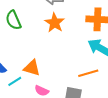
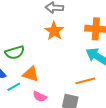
green semicircle: (13, 20) -> (15, 53), moved, turned -84

